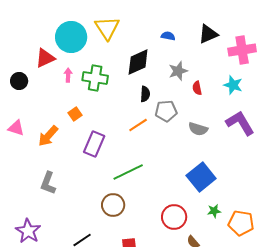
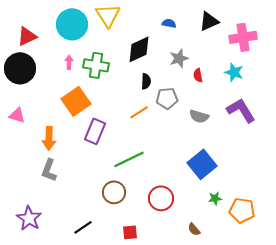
red triangle: (45, 58) -> (27, 36), moved
black circle: (19, 81) -> (20, 68), size x1.8
orange square: (75, 114) -> (76, 101), size x2.0
orange arrow: (48, 136) -> (49, 138), moved, turned -40
red circle: (174, 217) -> (161, 198), moved

